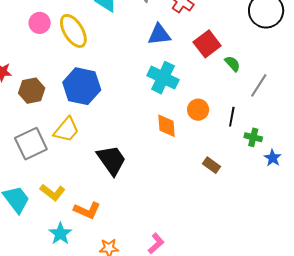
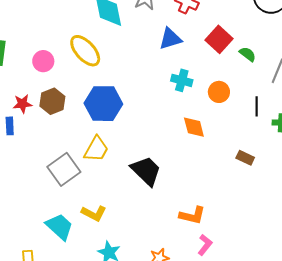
pink circle: (40, 23) -> (43, 61), moved
cyan cross: (163, 78) -> (182, 80), size x0.7
brown hexagon: (32, 91) -> (52, 101), moved
orange circle: (198, 110) -> (219, 92), moved
orange L-shape: (87, 210) -> (192, 215), moved

